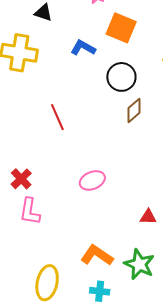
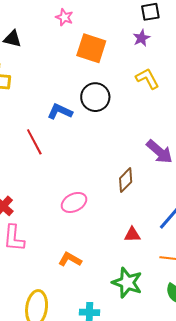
blue L-shape: (83, 48) -> (60, 112), moved
brown diamond: (134, 110) -> (126, 180), moved
orange L-shape: (97, 255) -> (70, 259), moved, size x0.7

